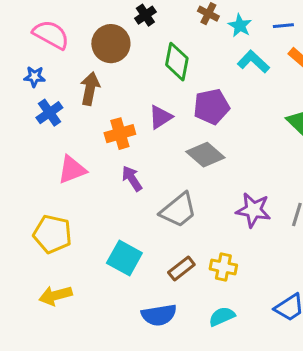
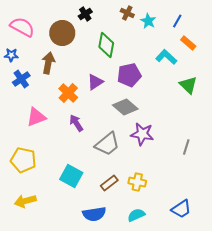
blue line: (283, 26) -> (177, 21), turned -56
cyan L-shape: (253, 62) -> (166, 57), moved
orange cross: (120, 134) -> (68, 93), turned -30
purple star: (253, 210) -> (142, 134), moved

